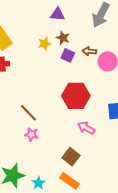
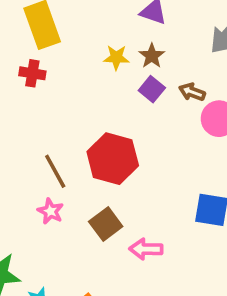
red hexagon: (76, 96) -> (113, 159), moved
pink arrow: (86, 128) -> (146, 249), moved, turned -42
brown square: (71, 157) -> (106, 224), moved

